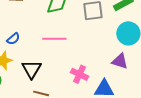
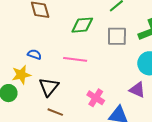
blue semicircle: (13, 39) -> (34, 54), turned -128

